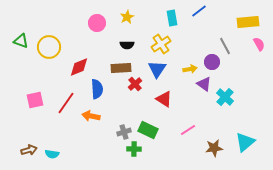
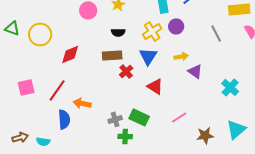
purple circle: (212, 62) -> (176, 26), moved
blue semicircle: (97, 89) -> (64, 119), moved
cyan cross: (225, 97) -> (230, 87), moved

